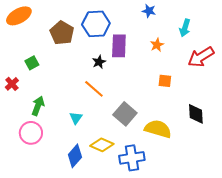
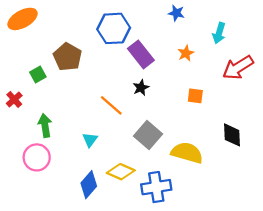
brown pentagon: (62, 33) -> (67, 57), moved
purple rectangle: (119, 46) -> (141, 54), turned -40
black star: (99, 62) -> (141, 88), moved
green arrow: (38, 106) -> (45, 125), turned -30

